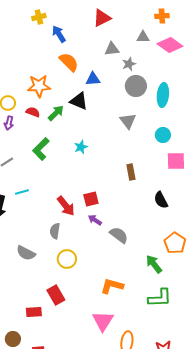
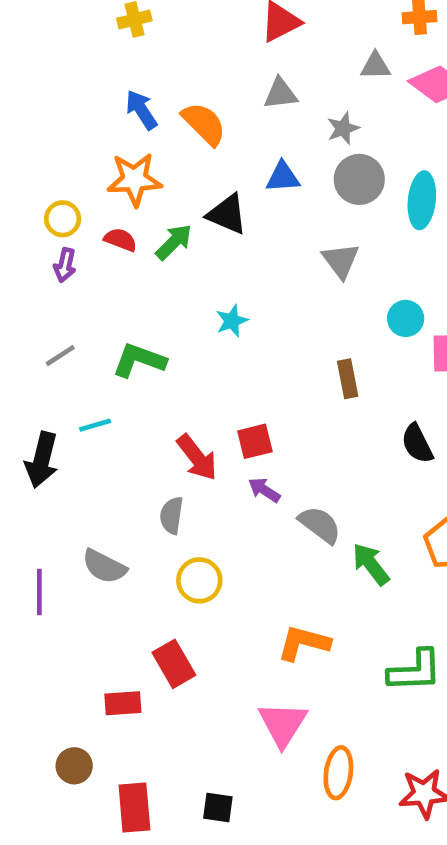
blue arrow: (59, 34) -> (141, 110), moved
gray triangle: (112, 49) -> (280, 94), moved
blue triangle: (93, 79) -> (283, 177), moved
cyan circle: (163, 135) -> (406, 318), moved
green L-shape: (41, 149) -> (139, 360), moved, turned 65
green arrow: (154, 264) -> (371, 564), moved

